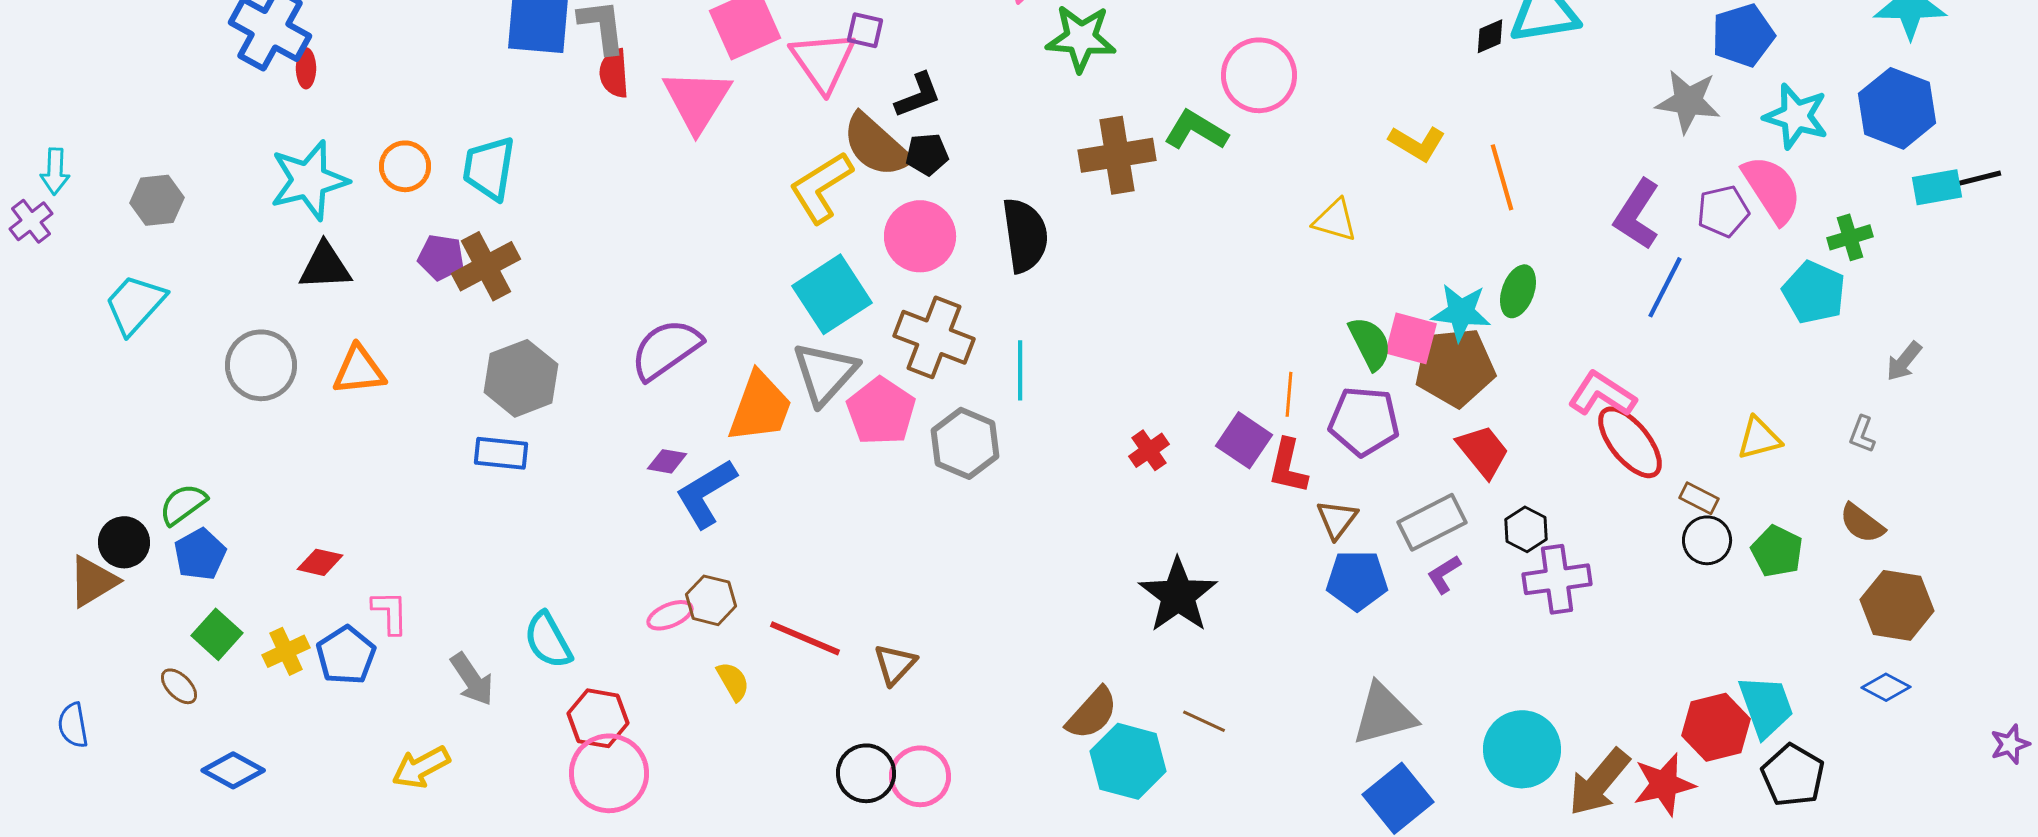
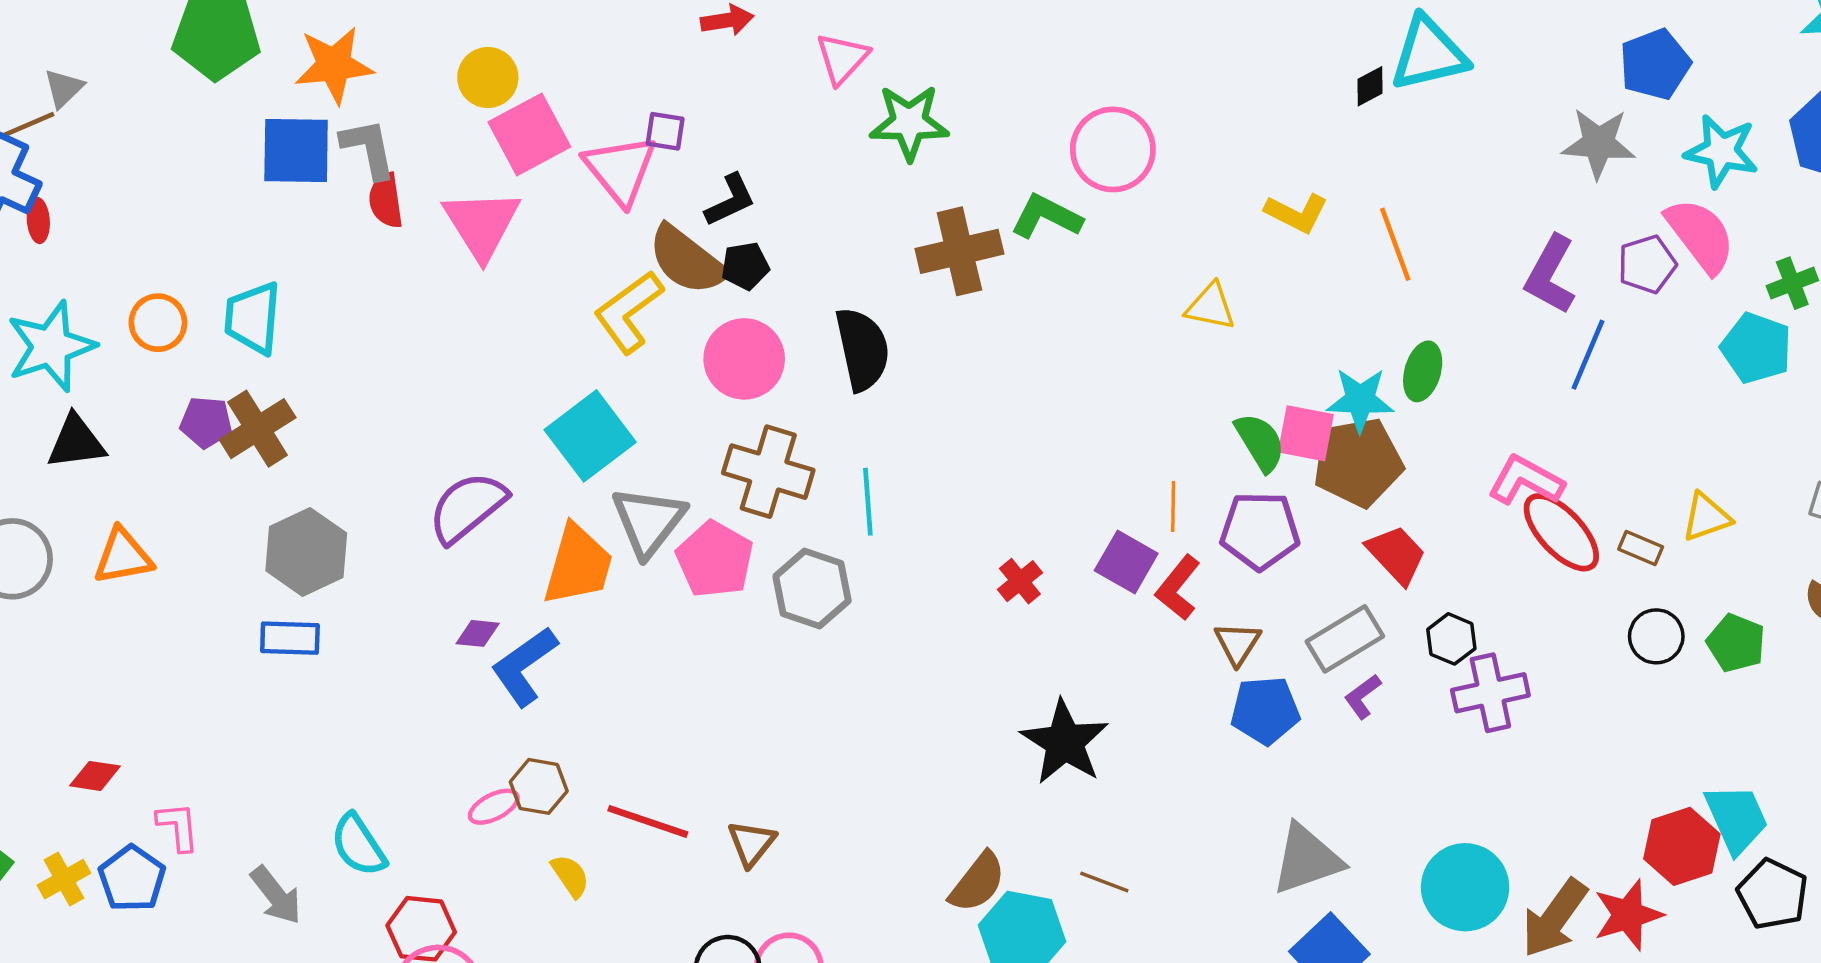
cyan square: (832, 294) -> (590, 436), moved
red L-shape: (1288, 466) -> (1178, 588), turned 30
brown rectangle: (1699, 498) -> (1641, 548), moved

